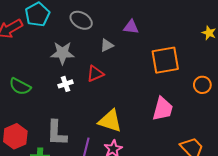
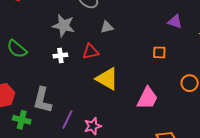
purple triangle: (131, 27) -> (175, 22), moved
orange square: (165, 60) -> (159, 52), size x0.5
yellow triangle: (110, 121) -> (107, 79), moved

